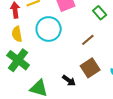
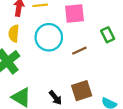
brown line: (88, 40) -> (79, 51), moved

